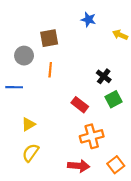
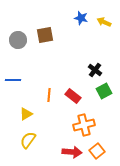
yellow arrow: (120, 35) -> (104, 22), moved
gray circle: (24, 56) -> (18, 40), moved
orange line: (50, 70) -> (49, 95), moved
orange square: (116, 165) -> (97, 151), moved

